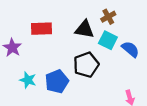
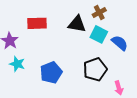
black pentagon: (86, 65) -> (95, 69), moved
cyan star: (28, 80) -> (17, 64), moved

